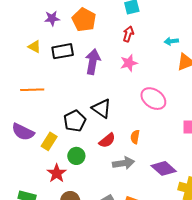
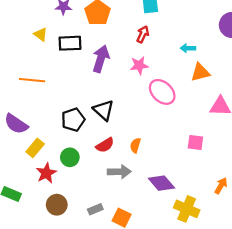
pink ellipse: (153, 99) -> (162, 92), moved
yellow rectangle: (49, 141) -> (35, 148), moved

